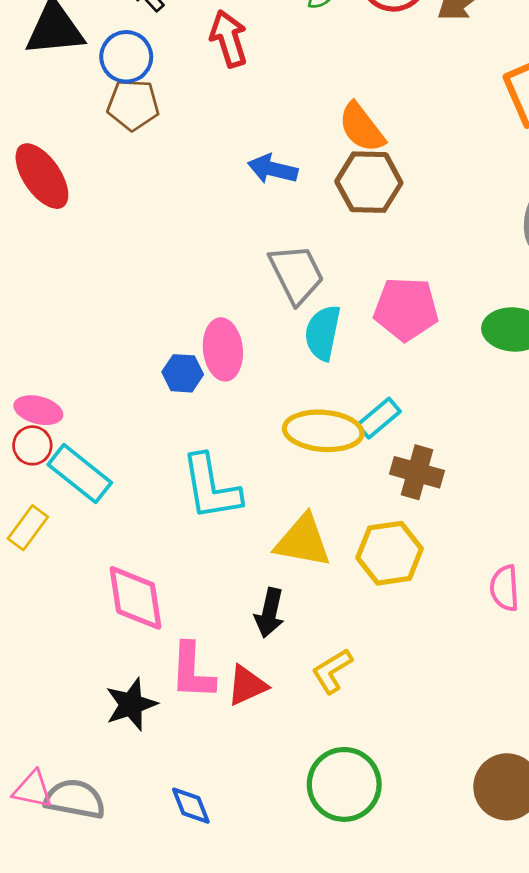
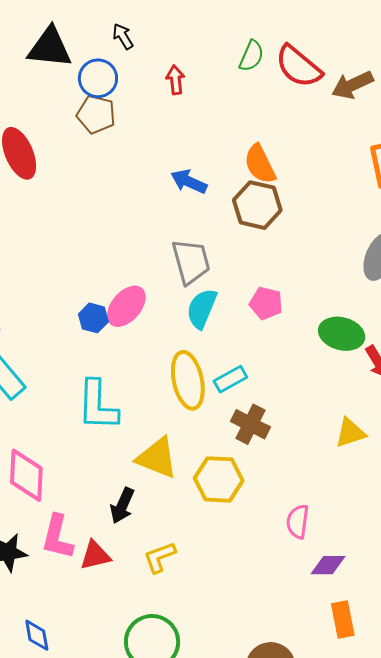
red arrow: (229, 39) -> (175, 80), size x0.7
pink pentagon: (406, 309) -> (266, 303), size x0.7
pink ellipse: (223, 349) -> (126, 306), turned 36
yellow ellipse: (323, 431) -> (188, 380), turned 62

